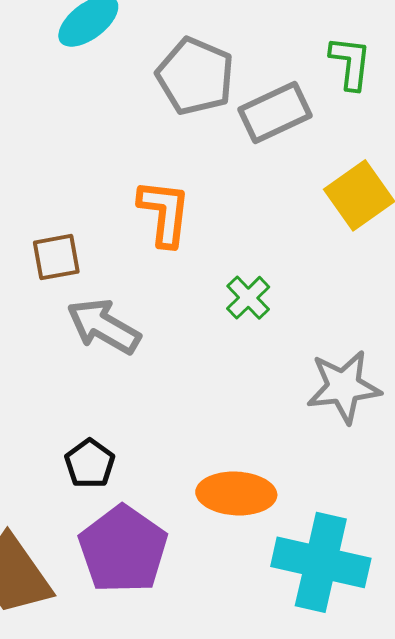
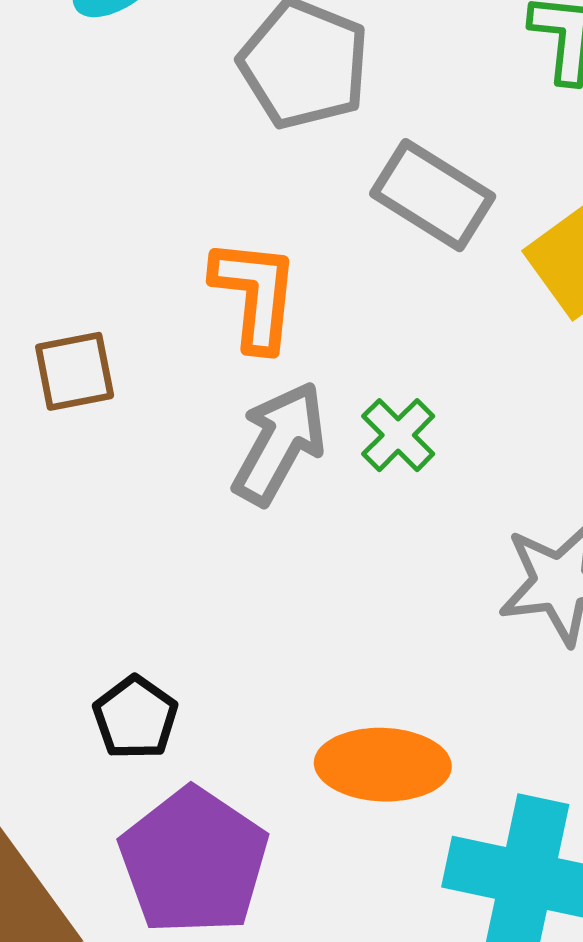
gray rectangle: (275, 112) -> (433, 195), moved, turned 58
gray arrow: (104, 326) -> (279, 443), moved, turned 90

